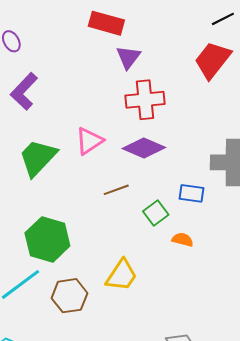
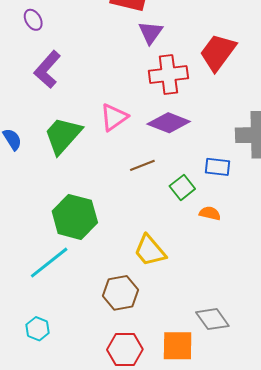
red trapezoid: (213, 60) -> (218, 52), moved
yellow trapezoid: (122, 275) -> (150, 251), turned 108
brown hexagon: (69, 296) -> (121, 293), moved

